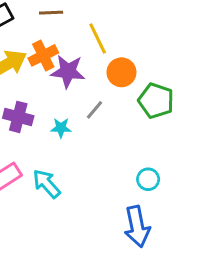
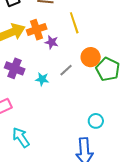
purple star: (68, 71) -> (52, 42), size x0.6
orange circle: (121, 72) -> (91, 57), moved
cyan arrow: (47, 184) -> (21, 137), moved

